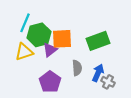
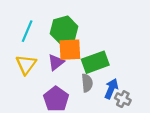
green hexagon: (39, 35) -> (64, 30), moved
green rectangle: (98, 41) -> (95, 62), moved
yellow triangle: (24, 52) -> (26, 65), turned -36

